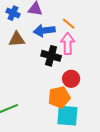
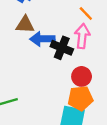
blue arrow: (44, 31) -> (42, 39), moved
orange pentagon: (59, 97) -> (80, 98), moved

